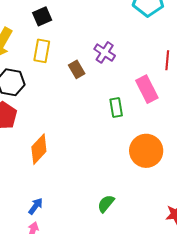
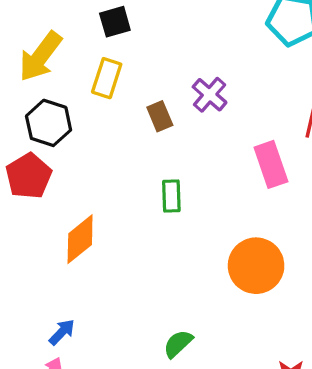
green rectangle: (116, 107) -> (171, 196), moved

